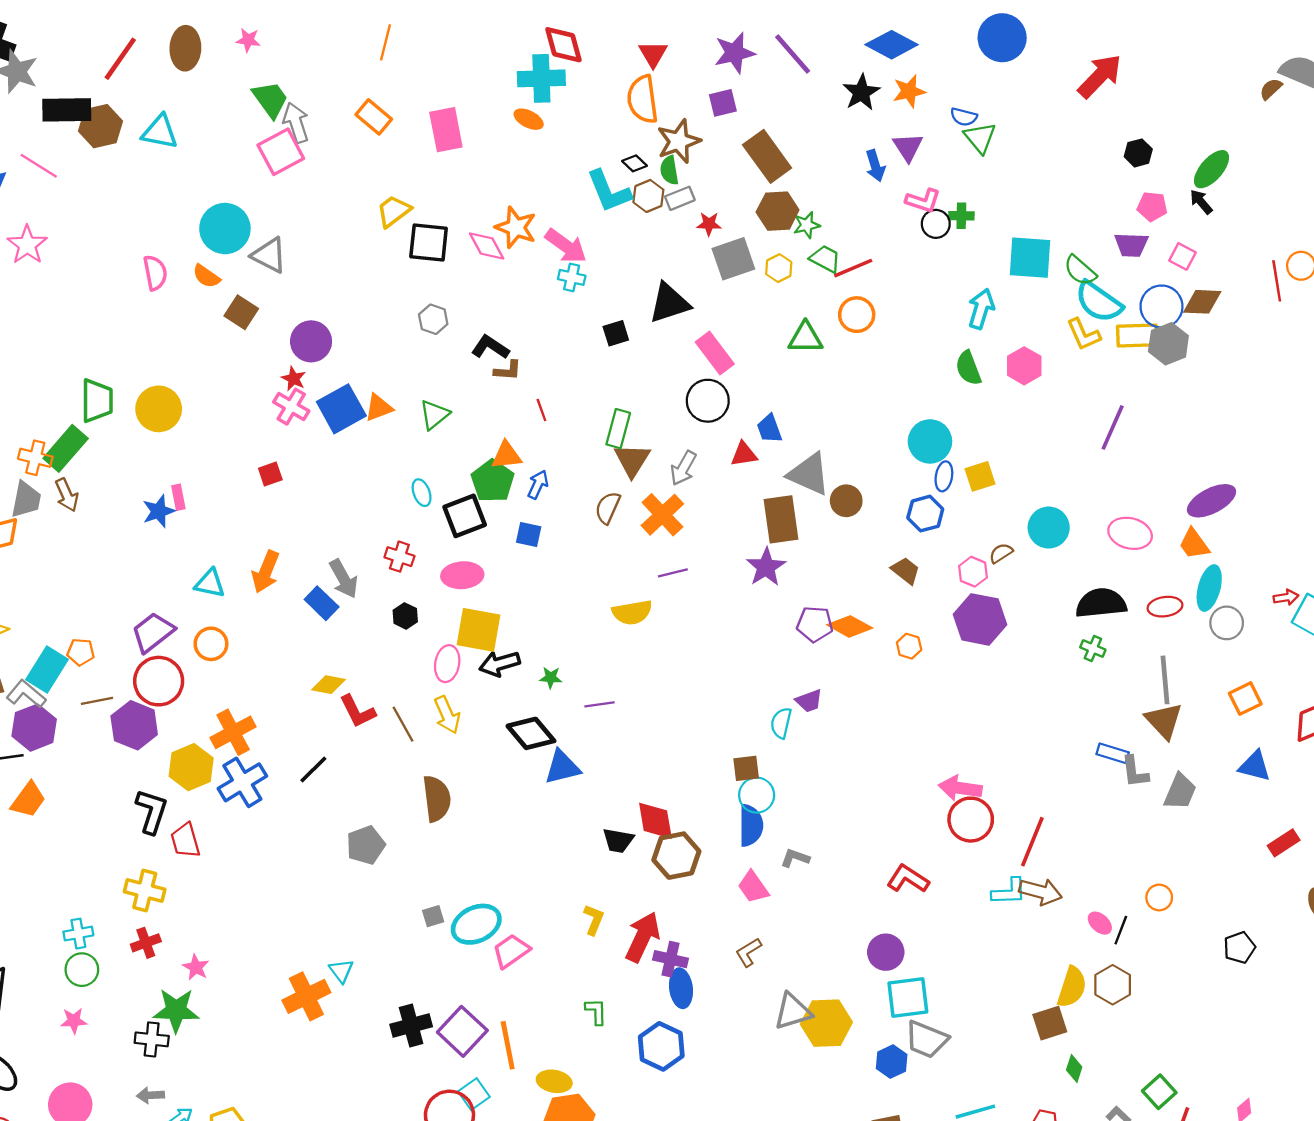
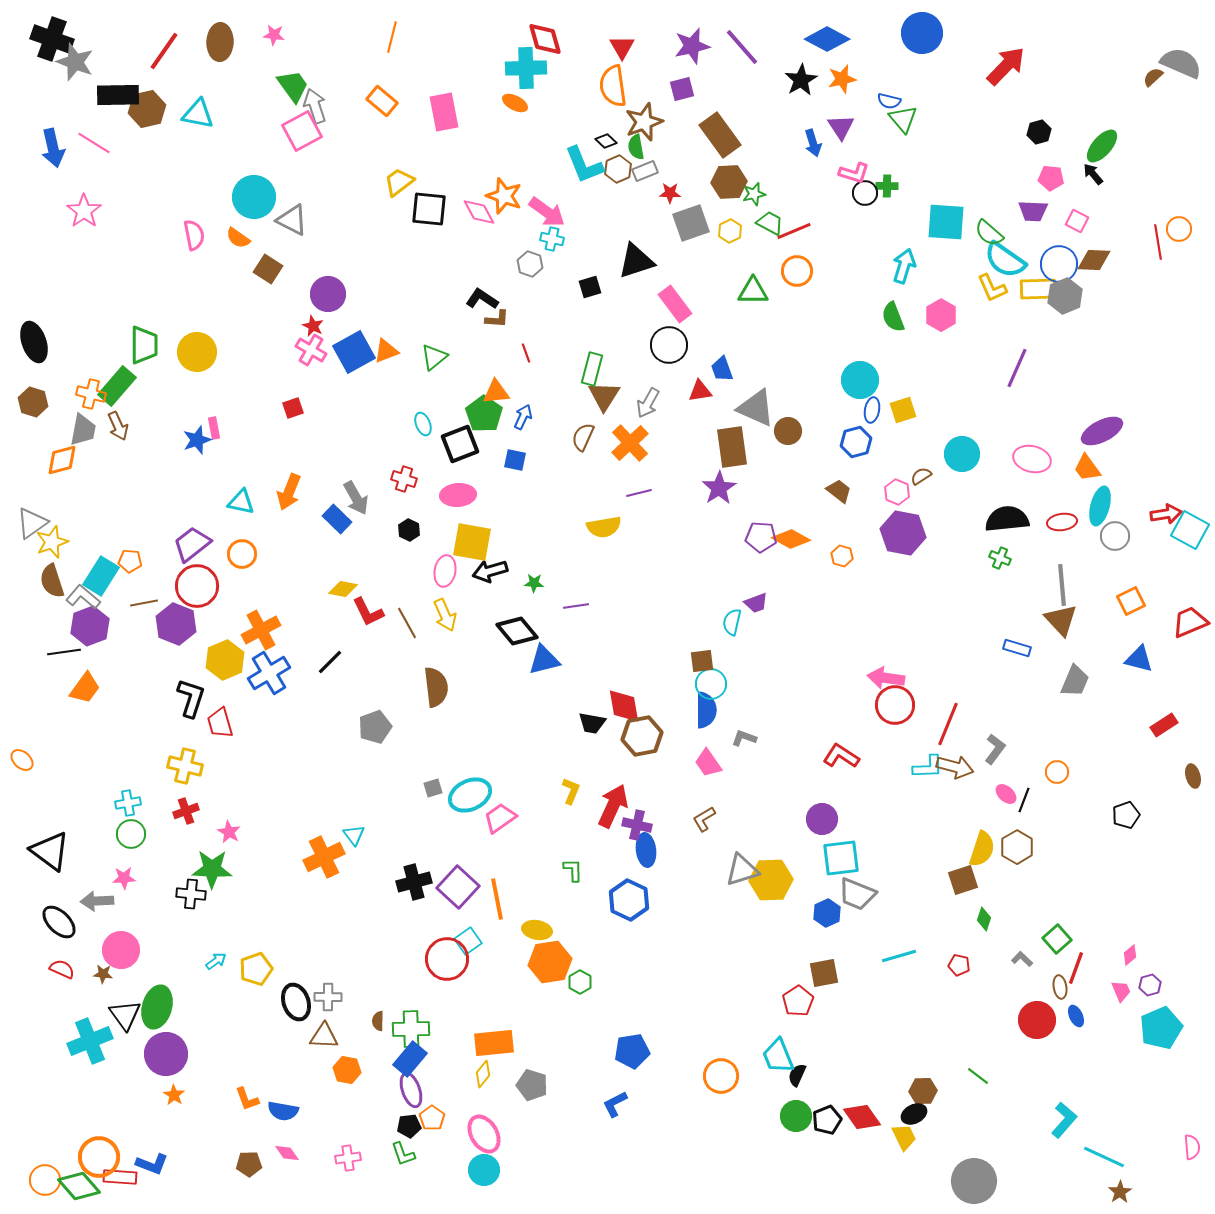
gray hexagon: (433, 319) -> (530, 264), moved
red arrow: (1286, 597) -> (1166, 514), size x1.4
gray L-shape: (1135, 772) -> (995, 749), moved, turned -136
gray arrow: (150, 1095) -> (97, 901), moved, size x1.4

